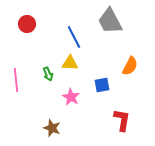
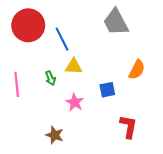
red circle: (27, 24) -> (28, 25), size x1.8
blue line: (74, 37) -> (62, 39), moved

